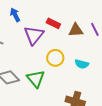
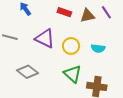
purple triangle: (34, 35) -> (45, 38), moved, turned -35
green triangle: (36, 79) -> (73, 74), moved

